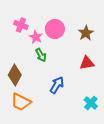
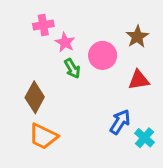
pink cross: (21, 25) -> (43, 25), turned -32
pink circle: (55, 29) -> (103, 55), moved
blue arrow: (57, 85) -> (120, 122), moved

